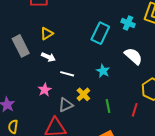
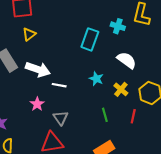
yellow triangle: (47, 34) -> (29, 34), moved
white arrow: (48, 57) -> (38, 69), size x1.6
yellow cross: (83, 94) -> (121, 89), moved
gray triangle: (66, 105) -> (61, 118), turned -35

